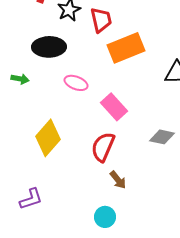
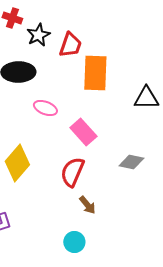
red trapezoid: (101, 20) -> (70, 45), turned 32
orange rectangle: (126, 48) -> (95, 73), turned -66

